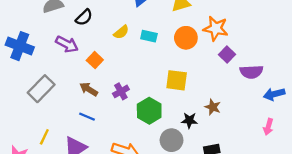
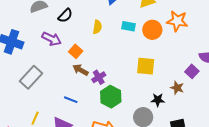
yellow semicircle: (121, 32) -> (97, 27), turned -40
cyan rectangle: (149, 36) -> (129, 26), moved
purple square: (227, 54) -> (192, 71), moved
brown arrow: (89, 89) -> (80, 70), moved
green hexagon: (149, 111) -> (111, 97), moved

